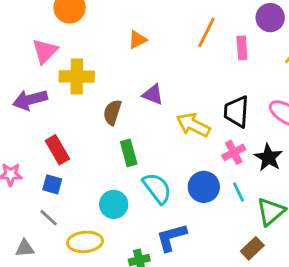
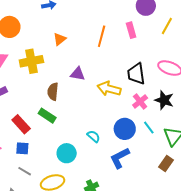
orange line: (206, 32) -> (102, 36), moved
yellow cross: (77, 77) -> (31, 61), moved
green rectangle: (129, 153) -> (47, 116), moved, turned -30
cyan semicircle: (157, 188) -> (93, 136), size x0.6
blue L-shape: (171, 237) -> (120, 158), moved

